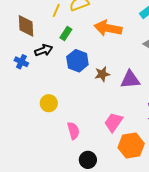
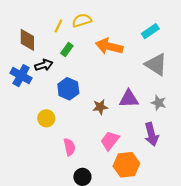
blue hexagon: (77, 61) -> (68, 89), moved
blue cross: (21, 62) -> (21, 76), size x1.5
brown star: (102, 74) -> (100, 107), moved

